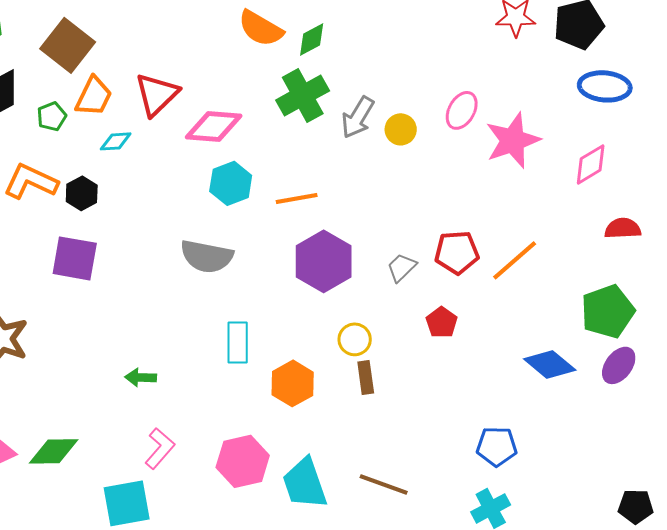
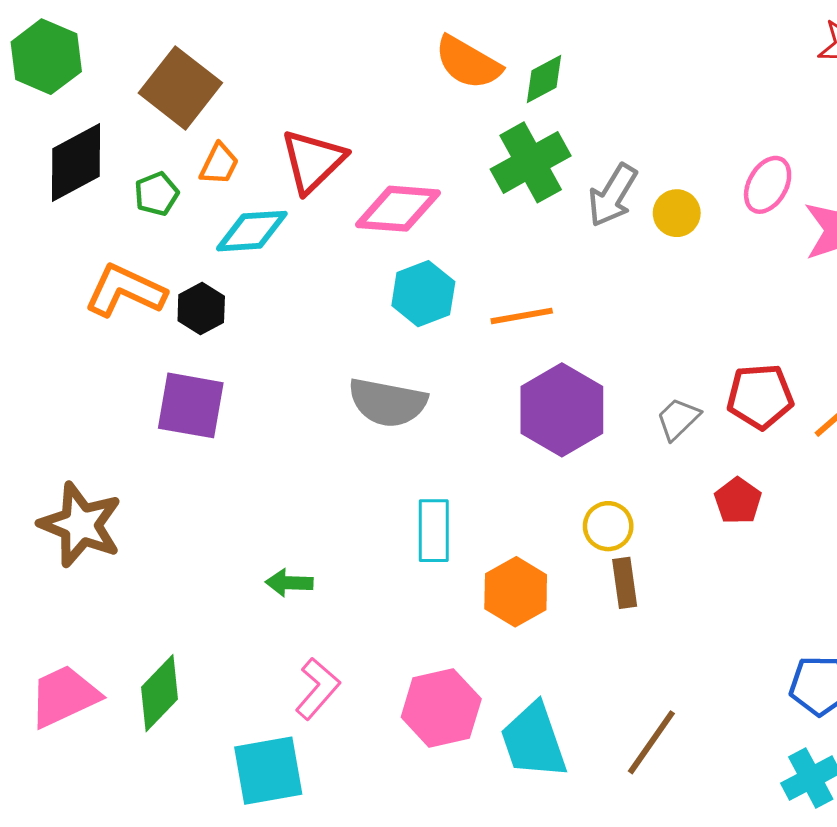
orange trapezoid: (94, 96) -> (219, 164), size x0.7
cyan diamond: (116, 141) -> (252, 231), size x1.5
green diamond: (54, 451) -> (159, 693), turned -45
brown line: (384, 484) -> (651, 742), turned -75

